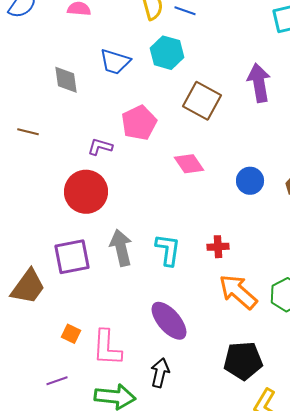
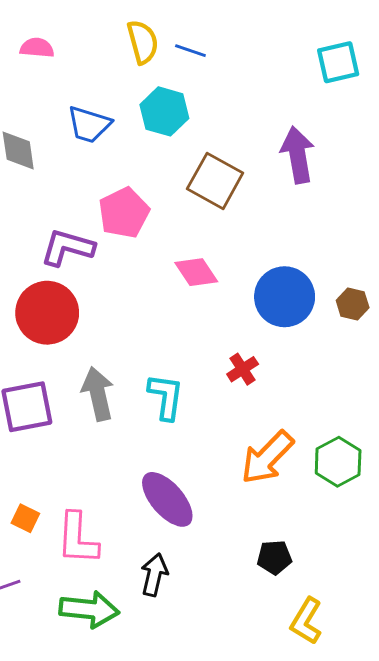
purple L-shape: (100, 147) -> (67, 248), size x1.5
blue circle: (250, 181) -> (285, 297), size x1.5
red cross: (218, 247) -> (243, 369), moved, turned -30
orange arrow: (238, 292) -> (267, 457), turned -87
black pentagon: (243, 361) -> (274, 557), size x0.6

